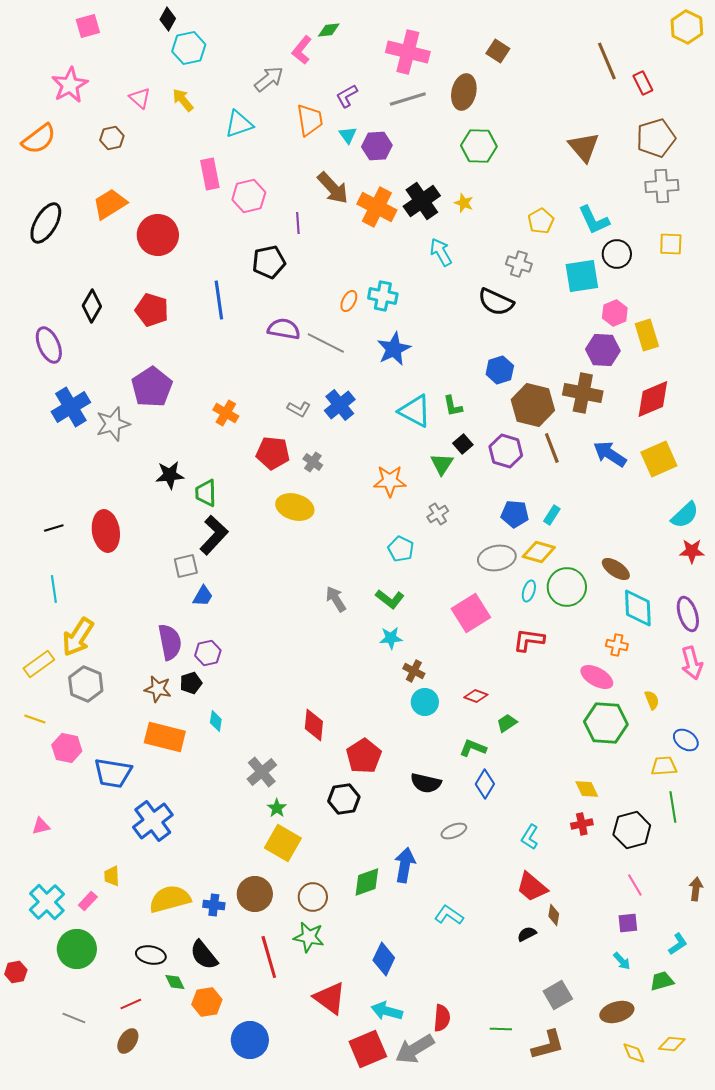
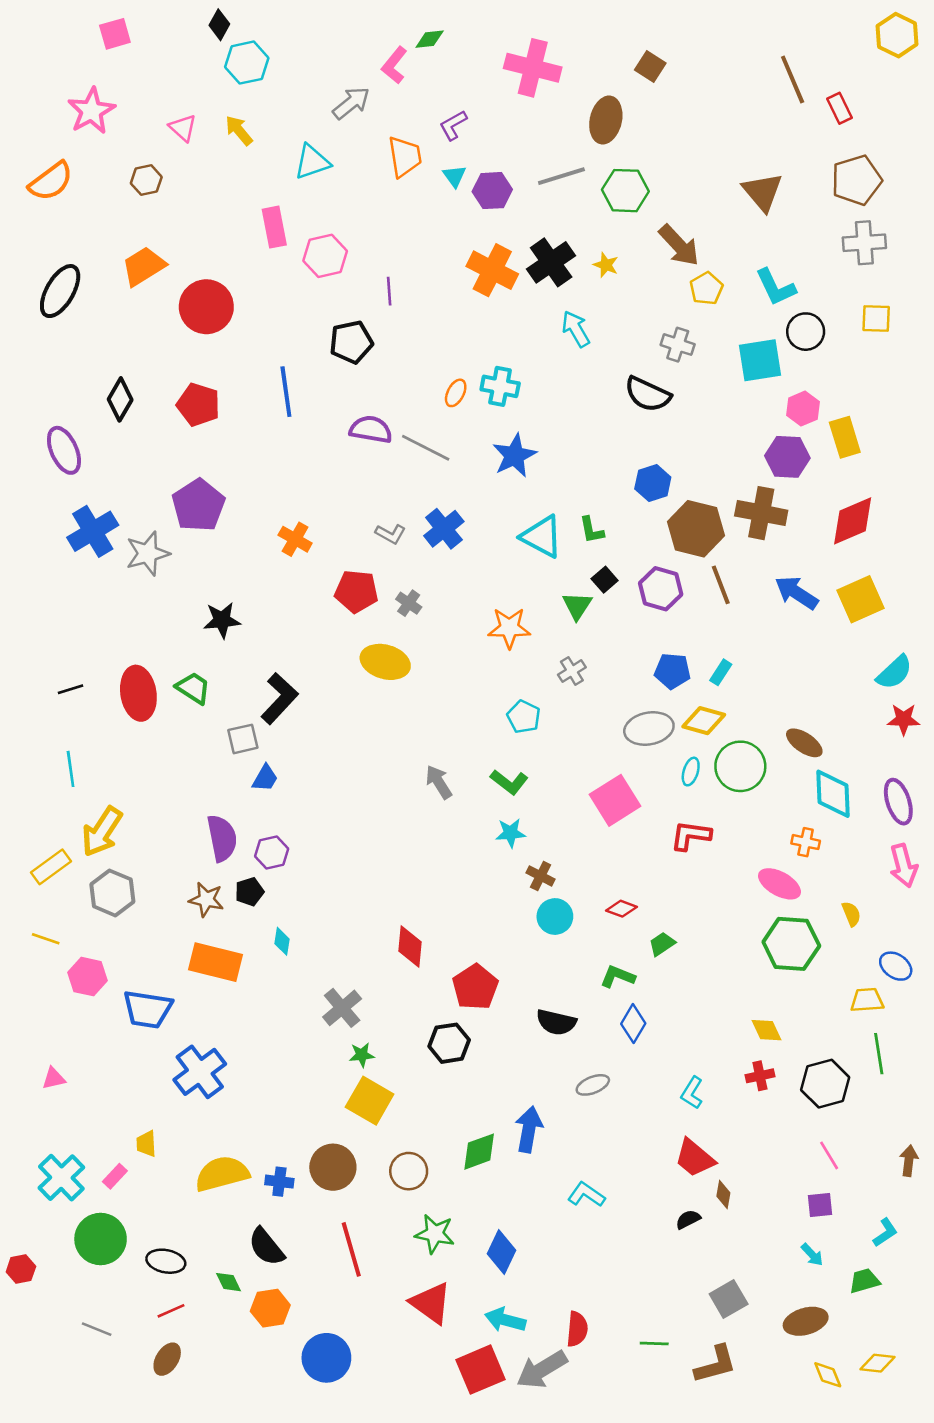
gray line: (408, 99) -> (561, 176), moved
brown arrow: (333, 188) -> (679, 245), moved
green trapezoid: (206, 493) -> (193, 688), moved, turned 124
green star: (277, 808) -> (362, 1055), turned 30
green star: (309, 937) -> (435, 1234), moved
black ellipse: (151, 955) -> (166, 1261), moved

